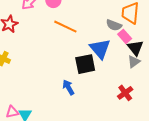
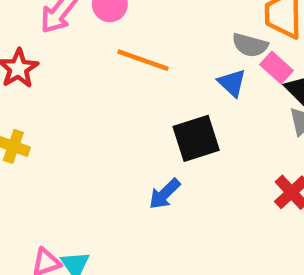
blue triangle: (100, 49) -> (232, 83), moved, size x0.6
blue arrow: (68, 87) -> (165, 194), turned -98

